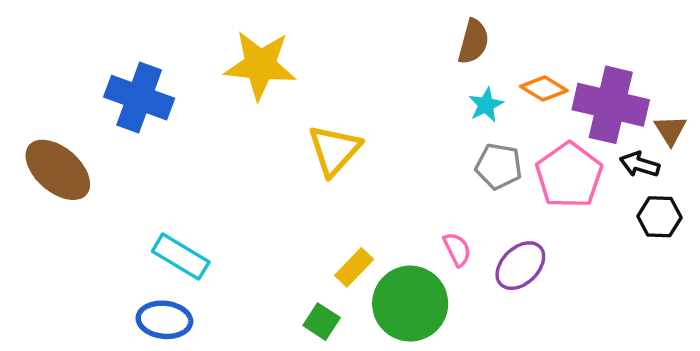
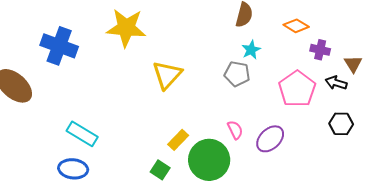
orange diamond: (544, 89) -> (296, 26), moved
purple cross: (611, 105) -> (320, 50), size x0.5
gray pentagon: (499, 166) -> (237, 74), moved
black hexagon: (659, 217) -> (341, 124), moved

